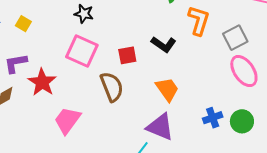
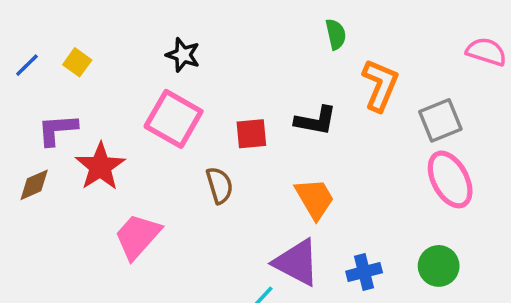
black L-shape: (164, 44) -> (316, 121), turned -30
brown semicircle: (112, 87) -> (220, 185), size x0.7
blue cross: (213, 118) -> (364, 272), moved

